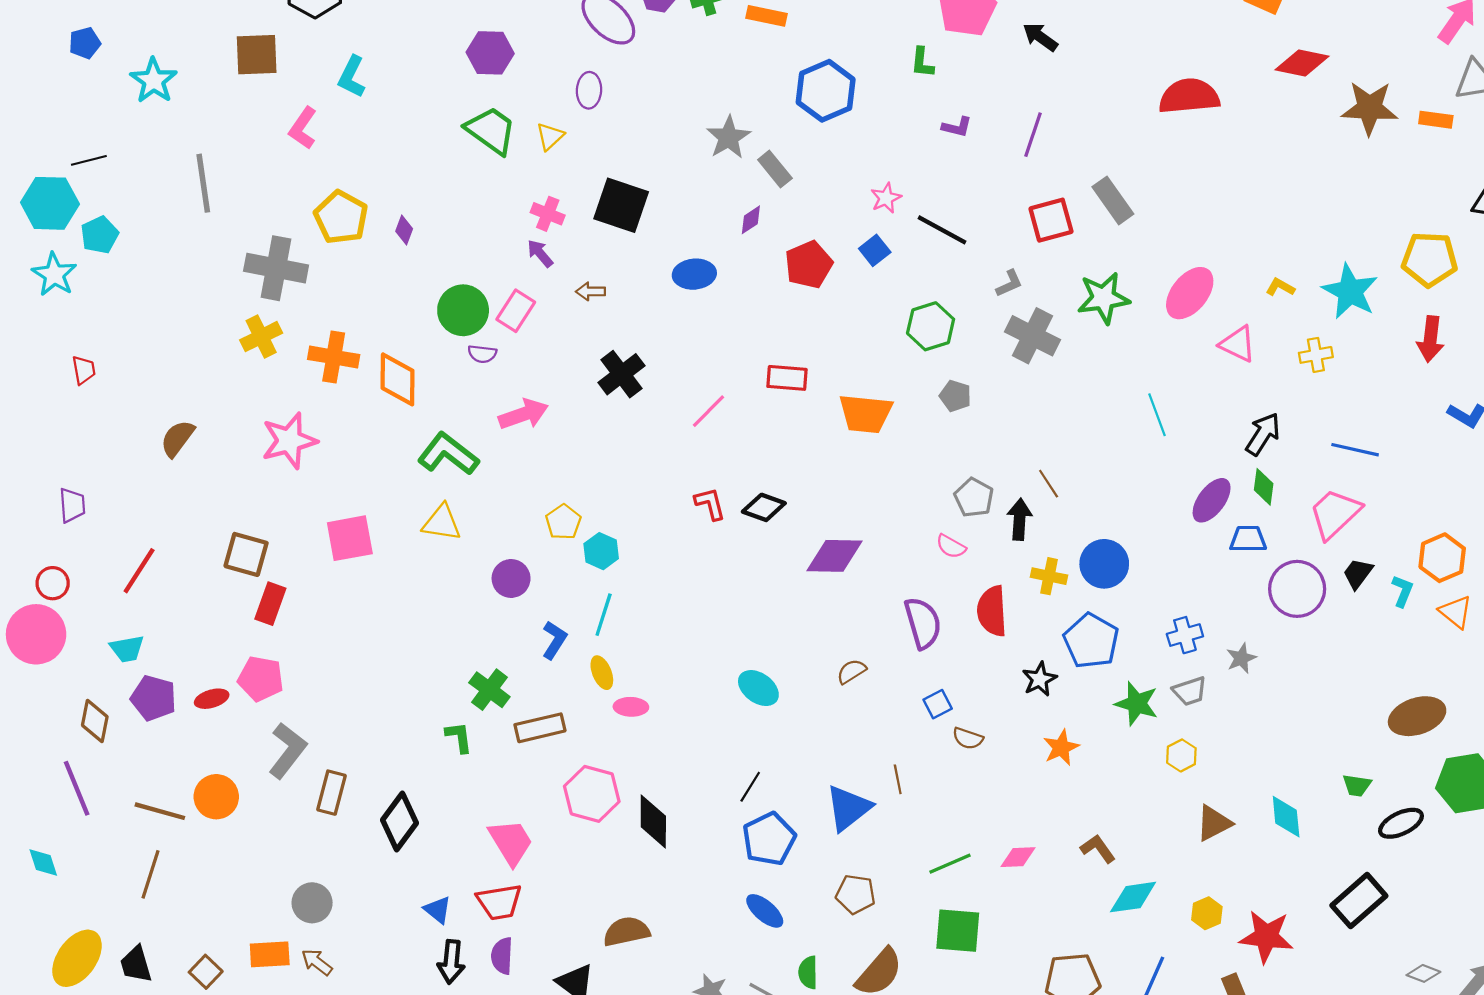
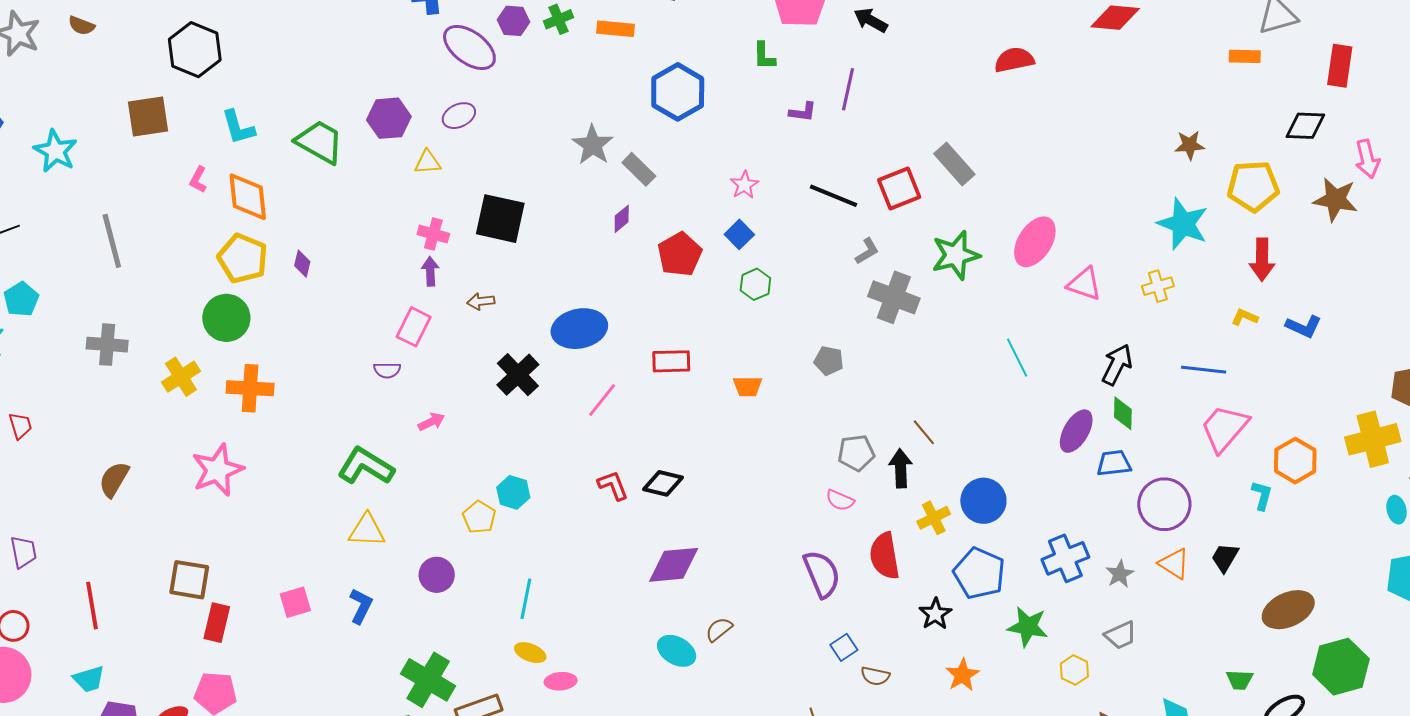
purple hexagon: (490, 53) -> (389, 118), moved
cyan L-shape: (352, 77) -> (238, 127), turned -36
purple ellipse: (589, 90) -> (459, 116), turned 68
red semicircle: (1189, 96) -> (1014, 60), size x0.7
brown star: (1369, 108) -> (1190, 145), moved, size x0.6
pink L-shape: (303, 128) -> (198, 180), size x0.7
green trapezoid: (491, 130) -> (320, 142), moved
purple line: (1033, 135) -> (848, 89), moved
yellow triangle: (550, 136) -> (428, 162), turned 44
black line: (942, 230) -> (834, 196), moved
purple arrow: (540, 253) -> (430, 271), turned 44
gray cross: (276, 268) -> (107, 345), moved, size x0.7
blue ellipse: (694, 274) -> (579, 329), moved, size x1.4
yellow L-shape: (1280, 287) -> (1245, 317), moved
green circle: (463, 310) -> (226, 318), moved
green hexagon: (931, 326) -> (755, 284), moved, size x0.7
orange diamond: (398, 379) -> (248, 197), moved
pink arrow: (523, 414) -> (431, 422), size x0.6
orange trapezoid: (866, 414) -> (748, 386), size x0.6
gray pentagon: (974, 498) -> (856, 453), turned -30
pink trapezoid: (1335, 514) -> (1224, 428), moved
pink square: (350, 538) -> (295, 602), moved, size x0.7
cyan hexagon: (601, 551) -> (513, 492), moved
purple diamond: (834, 556) -> (674, 565), moved
red line: (139, 571) -> (92, 606), turned -36
black trapezoid: (1358, 573) -> (1225, 558), moved
yellow cross: (1049, 576) -> (934, 518), turned -32
orange triangle: (1456, 612) -> (1174, 564), moved
blue cross: (1185, 635) -> (1065, 558), size x1.4
blue L-shape: (554, 640) -> (361, 606), moved
brown semicircle: (851, 671) -> (719, 629), moved
yellow ellipse: (602, 673) -> (530, 653), turned -40
green cross: (489, 690) -> (428, 680), size x1.4
gray trapezoid: (1190, 691) -> (1121, 635), moved

